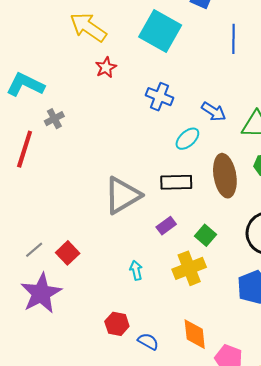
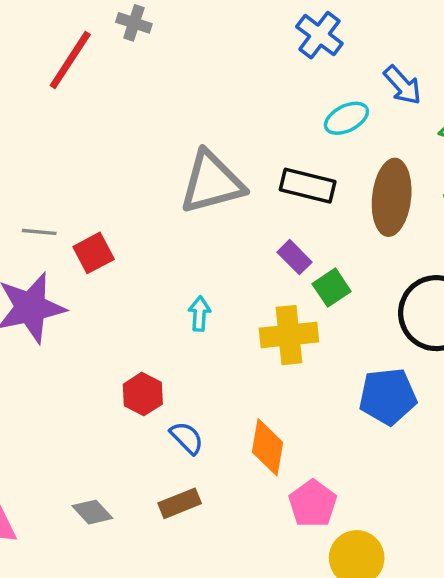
gray cross: (54, 119) -> (134, 23), turned 30
purple rectangle: (166, 226) -> (294, 257), moved, turned 66
gray line: (34, 250) -> (39, 232), turned 30

